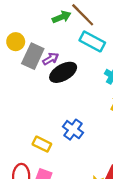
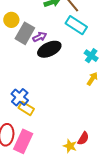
blue cross: (73, 130) -> (20, 97), moved

